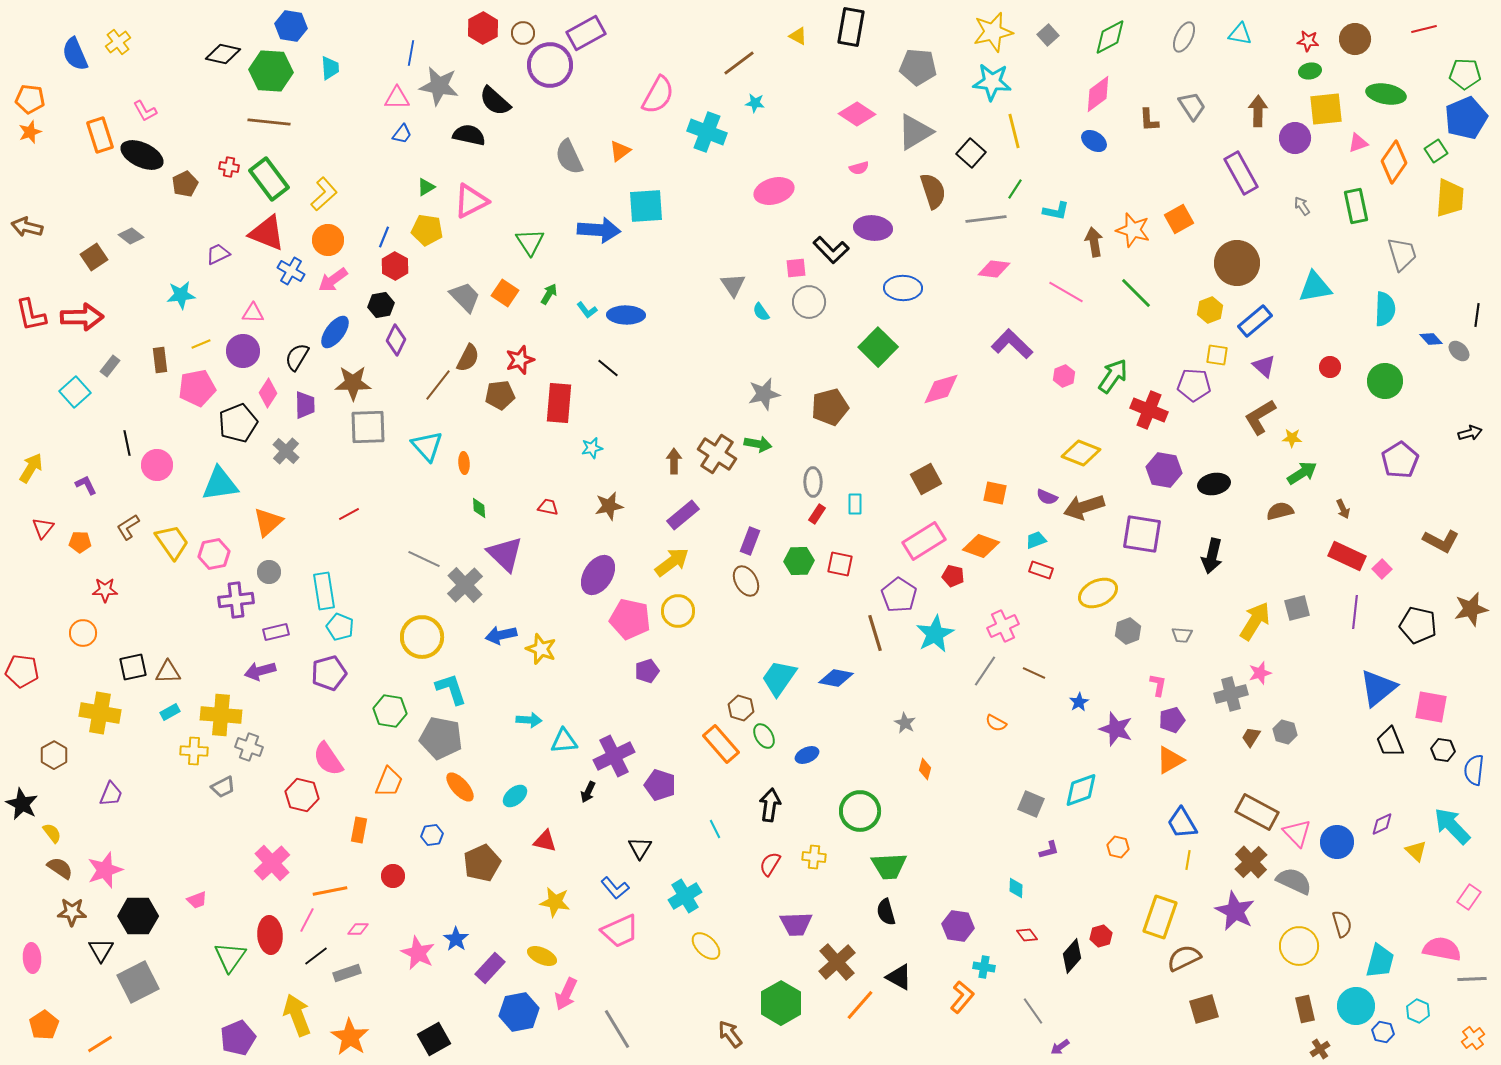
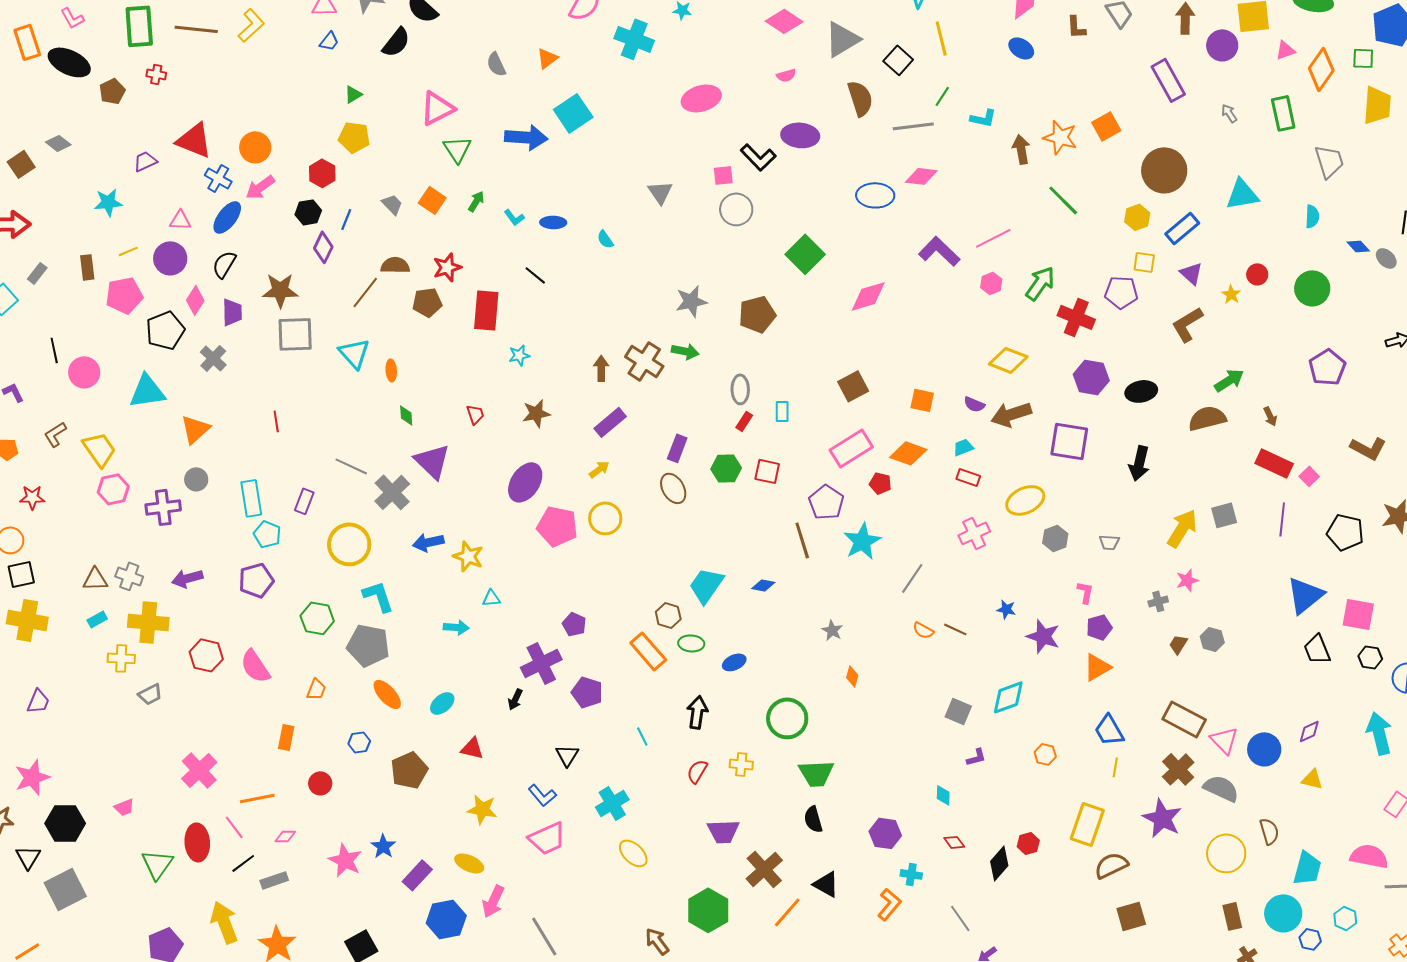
black semicircle: (469, 135) -> (396, 42), turned 116
green square: (1436, 151) -> (1363, 58), turned 35
gray semicircle: (569, 157) -> (496, 64), size x0.7
green rectangle: (269, 179) -> (139, 26), moved, turned 33
yellow L-shape: (324, 194) -> (251, 25), moved
pink triangle: (471, 201) -> (437, 108), moved
cyan square: (646, 206) -> (573, 113), turned -30
blue line: (384, 237) -> (346, 219), moved
blue ellipse: (903, 288) -> (875, 195), moved
pink line: (1066, 292) -> (993, 238), moved, turned -57
gray trapezoid: (465, 297) -> (392, 204), size x0.7
cyan semicircle: (1385, 309) -> (1312, 216), size x0.7
cyan semicircle: (761, 312) -> (605, 239), moved
blue ellipse: (626, 315) -> (553, 222), size x0.7
blue ellipse: (335, 332) -> (227, 217), moved
brown semicircle: (468, 358) -> (395, 265), turned -116
yellow star: (1292, 438) -> (1231, 294), moved, turned 30
red trapezoid: (548, 507) -> (475, 414), turned 60
brown semicircle: (1280, 511) -> (1207, 418), size x1.4
red line: (349, 514) -> (276, 421), turned -70
pink hexagon: (214, 554) -> (113, 489), moved
yellow arrow: (672, 562) -> (599, 469), size x0.6
pink cross: (1003, 626) -> (974, 533), moved
purple rectangle: (276, 632) -> (304, 501), moved, turned -55
black square: (133, 667) -> (21, 574), moved
purple pentagon: (647, 671) -> (574, 624), moved, turned -30
brown line: (1034, 673) -> (955, 629), moved
blue diamond: (836, 678) -> (763, 585), size x0.7
gray cross: (1231, 694) -> (1158, 601), size x0.6
blue star: (1079, 702) -> (1006, 609), turned -30
green ellipse: (764, 736) -> (691, 643), turned -55
cyan triangle: (564, 741) -> (491, 598), moved, size x0.7
gray cross: (249, 747) -> (129, 576), moved
orange trapezoid: (389, 782) -> (316, 689), size x0.7
red hexagon: (302, 795) -> (206, 655), moved
cyan arrow: (1452, 826) -> (1379, 733), turned 30
yellow triangle: (1416, 851) -> (1312, 779), moved, turned -30
pink line: (307, 920) -> (234, 827), turned -65

